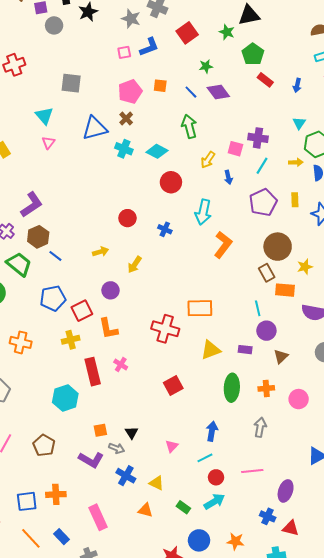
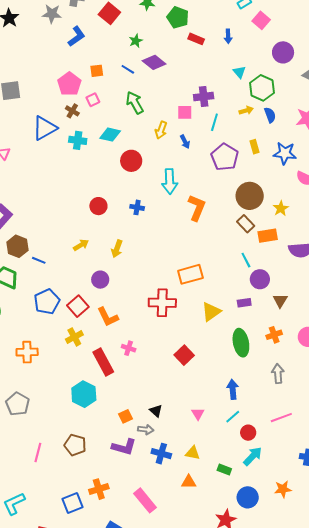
pink square: (124, 52) -> (93, 100), moved

